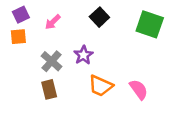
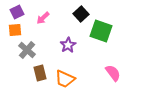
green square: (150, 24) -> (101, 31), moved
gray cross: (52, 61) -> (27, 50), moved
orange trapezoid: (101, 86) -> (65, 79), moved

